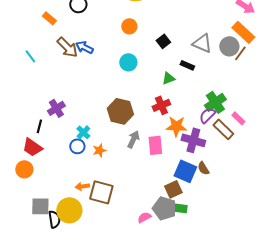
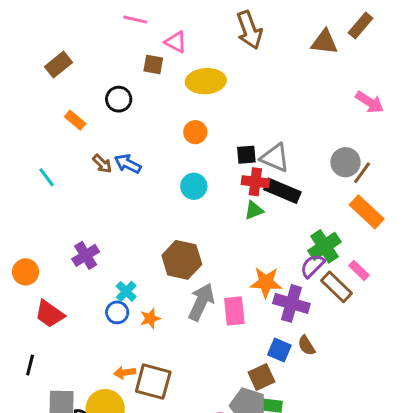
orange rectangle: (243, 32) -> (367, 212), moved
black square: (163, 41) -> (246, 155), turned 32
gray triangle: (202, 43) -> (275, 158), moved
brown arrow: (67, 47) -> (102, 164), size x0.6
black rectangle: (187, 65) -> (282, 191), size x1.6
red cross: (161, 105) -> (255, 182), moved, turned 30
black line: (39, 126) -> (30, 365), moved
gray arrow: (133, 139) -> (201, 302), size x1.4
orange circle: (24, 169) -> (26, 272), moved
blue square: (185, 171) -> (279, 350), size x0.7

